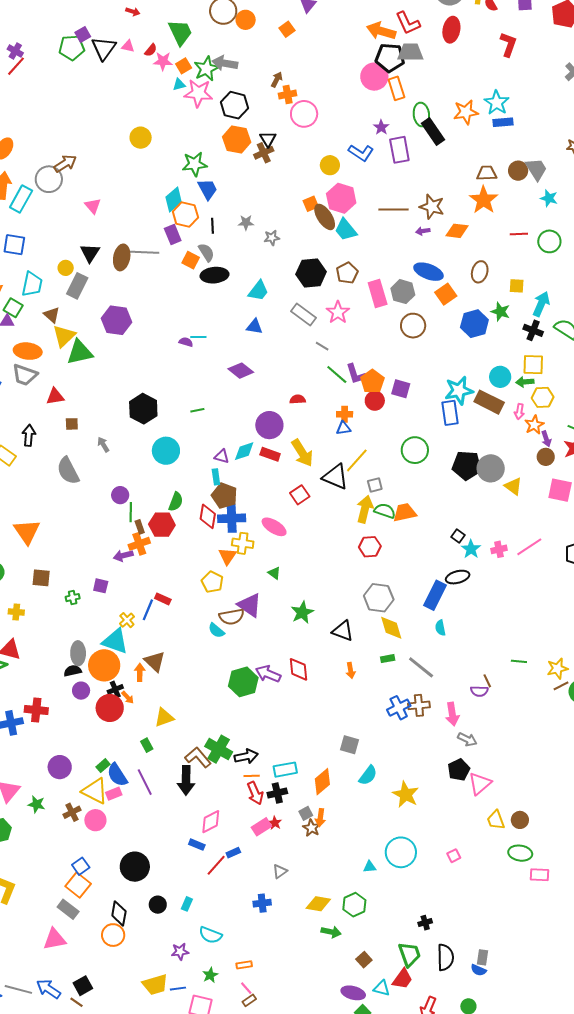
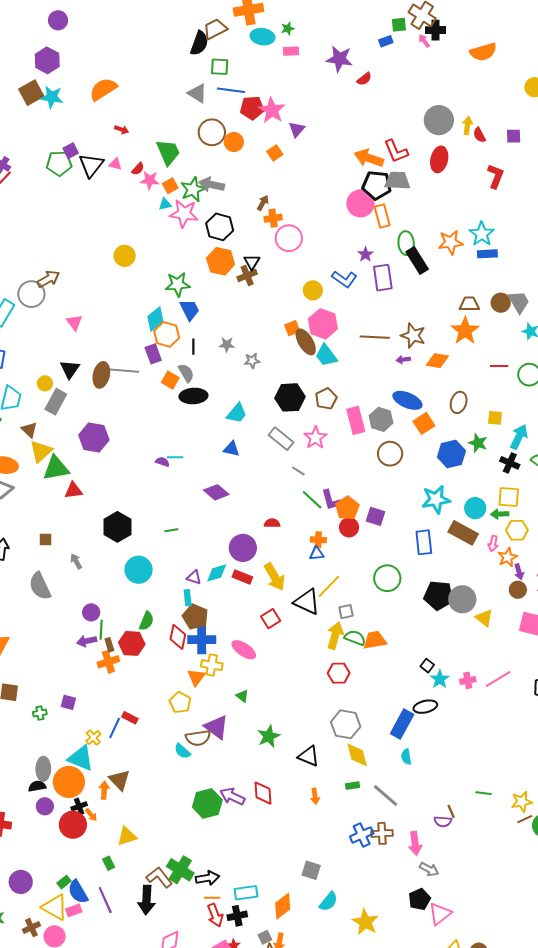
cyan star: (459, 391) -> (436, 499), moved
red triangle: (55, 396) -> (73, 490), moved
purple arrow: (123, 556) -> (87, 641), moved

